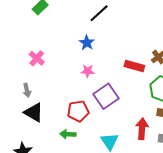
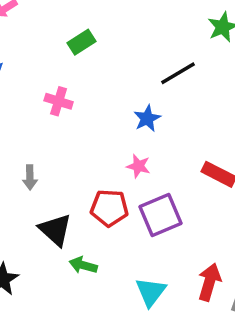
pink cross: (37, 58) -> (59, 101), moved, turned -35
red pentagon: (78, 111) -> (109, 208), moved
black triangle: (34, 113) -> (55, 230), moved

